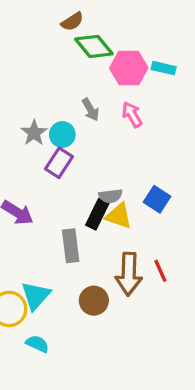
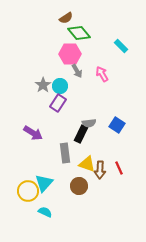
pink hexagon: (129, 68) -> (70, 54), moved
cyan rectangle: (164, 68) -> (121, 46), turned 32
yellow triangle: (119, 216) -> (87, 164), moved
brown arrow: (129, 274) -> (100, 170), size x0.7

